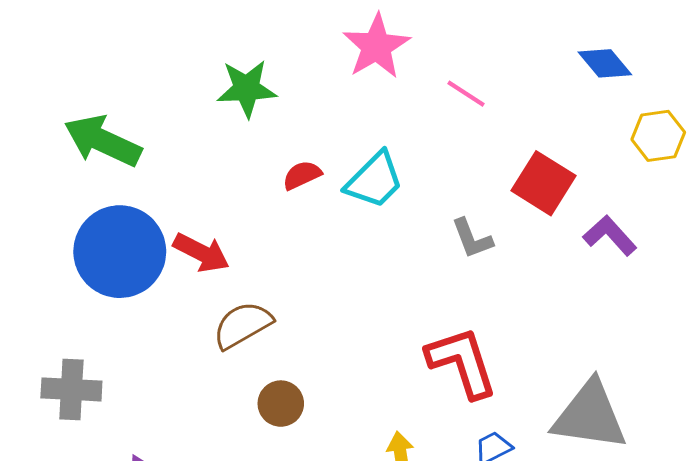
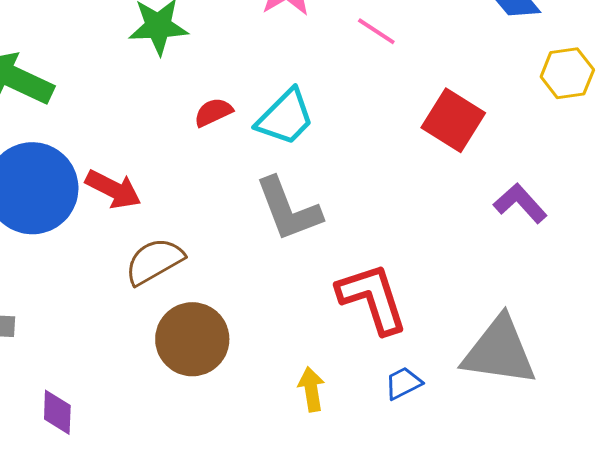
purple L-shape: (610, 236) -> (520, 203), moved
gray L-shape: (472, 239) -> (288, 209), moved, size x1.6
brown circle: (281, 404) -> (192, 339), size x1.6

